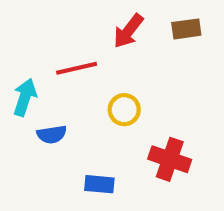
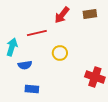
red cross: (170, 159) -> (95, 77), moved
blue rectangle: (99, 184) -> (32, 89), moved

